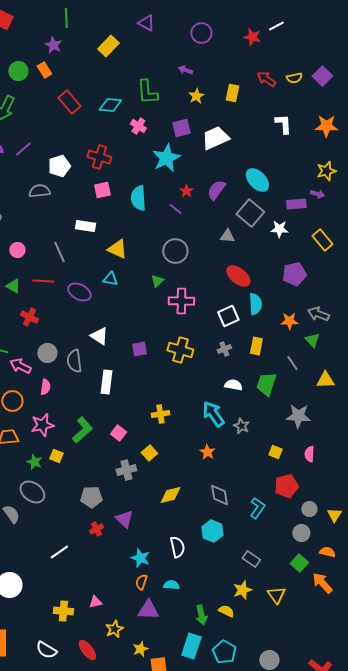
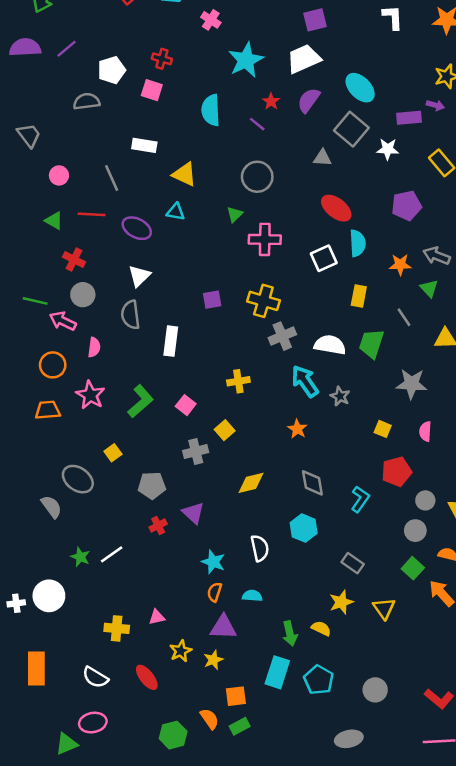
purple square: (181, 128) -> (315, 20), moved
white trapezoid: (215, 138) -> (304, 59), moved
red cross: (99, 157) -> (162, 59), size x0.7
pink square: (102, 190) -> (152, 90), moved, turned 30
white triangle: (99, 336) -> (139, 276), moved, turned 42
gray cross: (224, 349) -> (282, 336), moved, size x1.5
gray circle: (47, 353) -> (83, 295), moved
white semicircle: (233, 385) -> (330, 345), size x1.4
pink star: (42, 425) -> (90, 395), turned -30
yellow square: (56, 456) -> (113, 453), moved, turned 32
green star: (34, 462) -> (80, 557), moved
yellow star: (140, 649) -> (213, 660), moved

